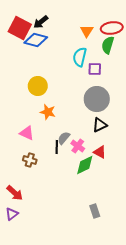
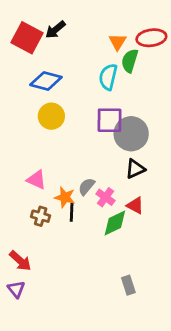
blue diamond: (36, 40) -> (46, 81), moved
green semicircle: (108, 45) -> (130, 61), moved
purple square: (95, 69) -> (109, 120), moved, size x1.5
orange star: (48, 112) -> (65, 197), moved
black line: (57, 147) -> (72, 212), moved
purple triangle: (12, 214) -> (16, 289), turned -32

